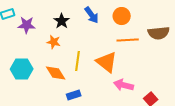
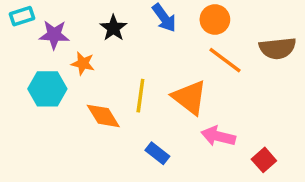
orange line: (128, 40) -> (225, 60), turned 40
orange star: (54, 42) -> (83, 64), moved
cyan hexagon: (22, 69) -> (47, 89), moved
blue rectangle: (74, 95) -> (157, 153), moved, turned 56

